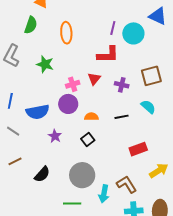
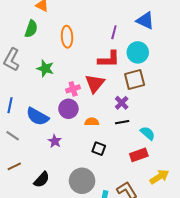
blue triangle: (158, 16) -> (145, 21), moved
cyan circle: (133, 33) -> (138, 52), moved
brown square: (151, 76) -> (135, 80), moved
red triangle: (94, 79) -> (95, 83), size x1.5
purple cross: (122, 85) -> (122, 103), moved, turned 32
cyan semicircle: (148, 107) -> (148, 133), moved
blue semicircle: (38, 112) -> (37, 116), turned 40
black square: (88, 139) -> (99, 149), moved, turned -32

